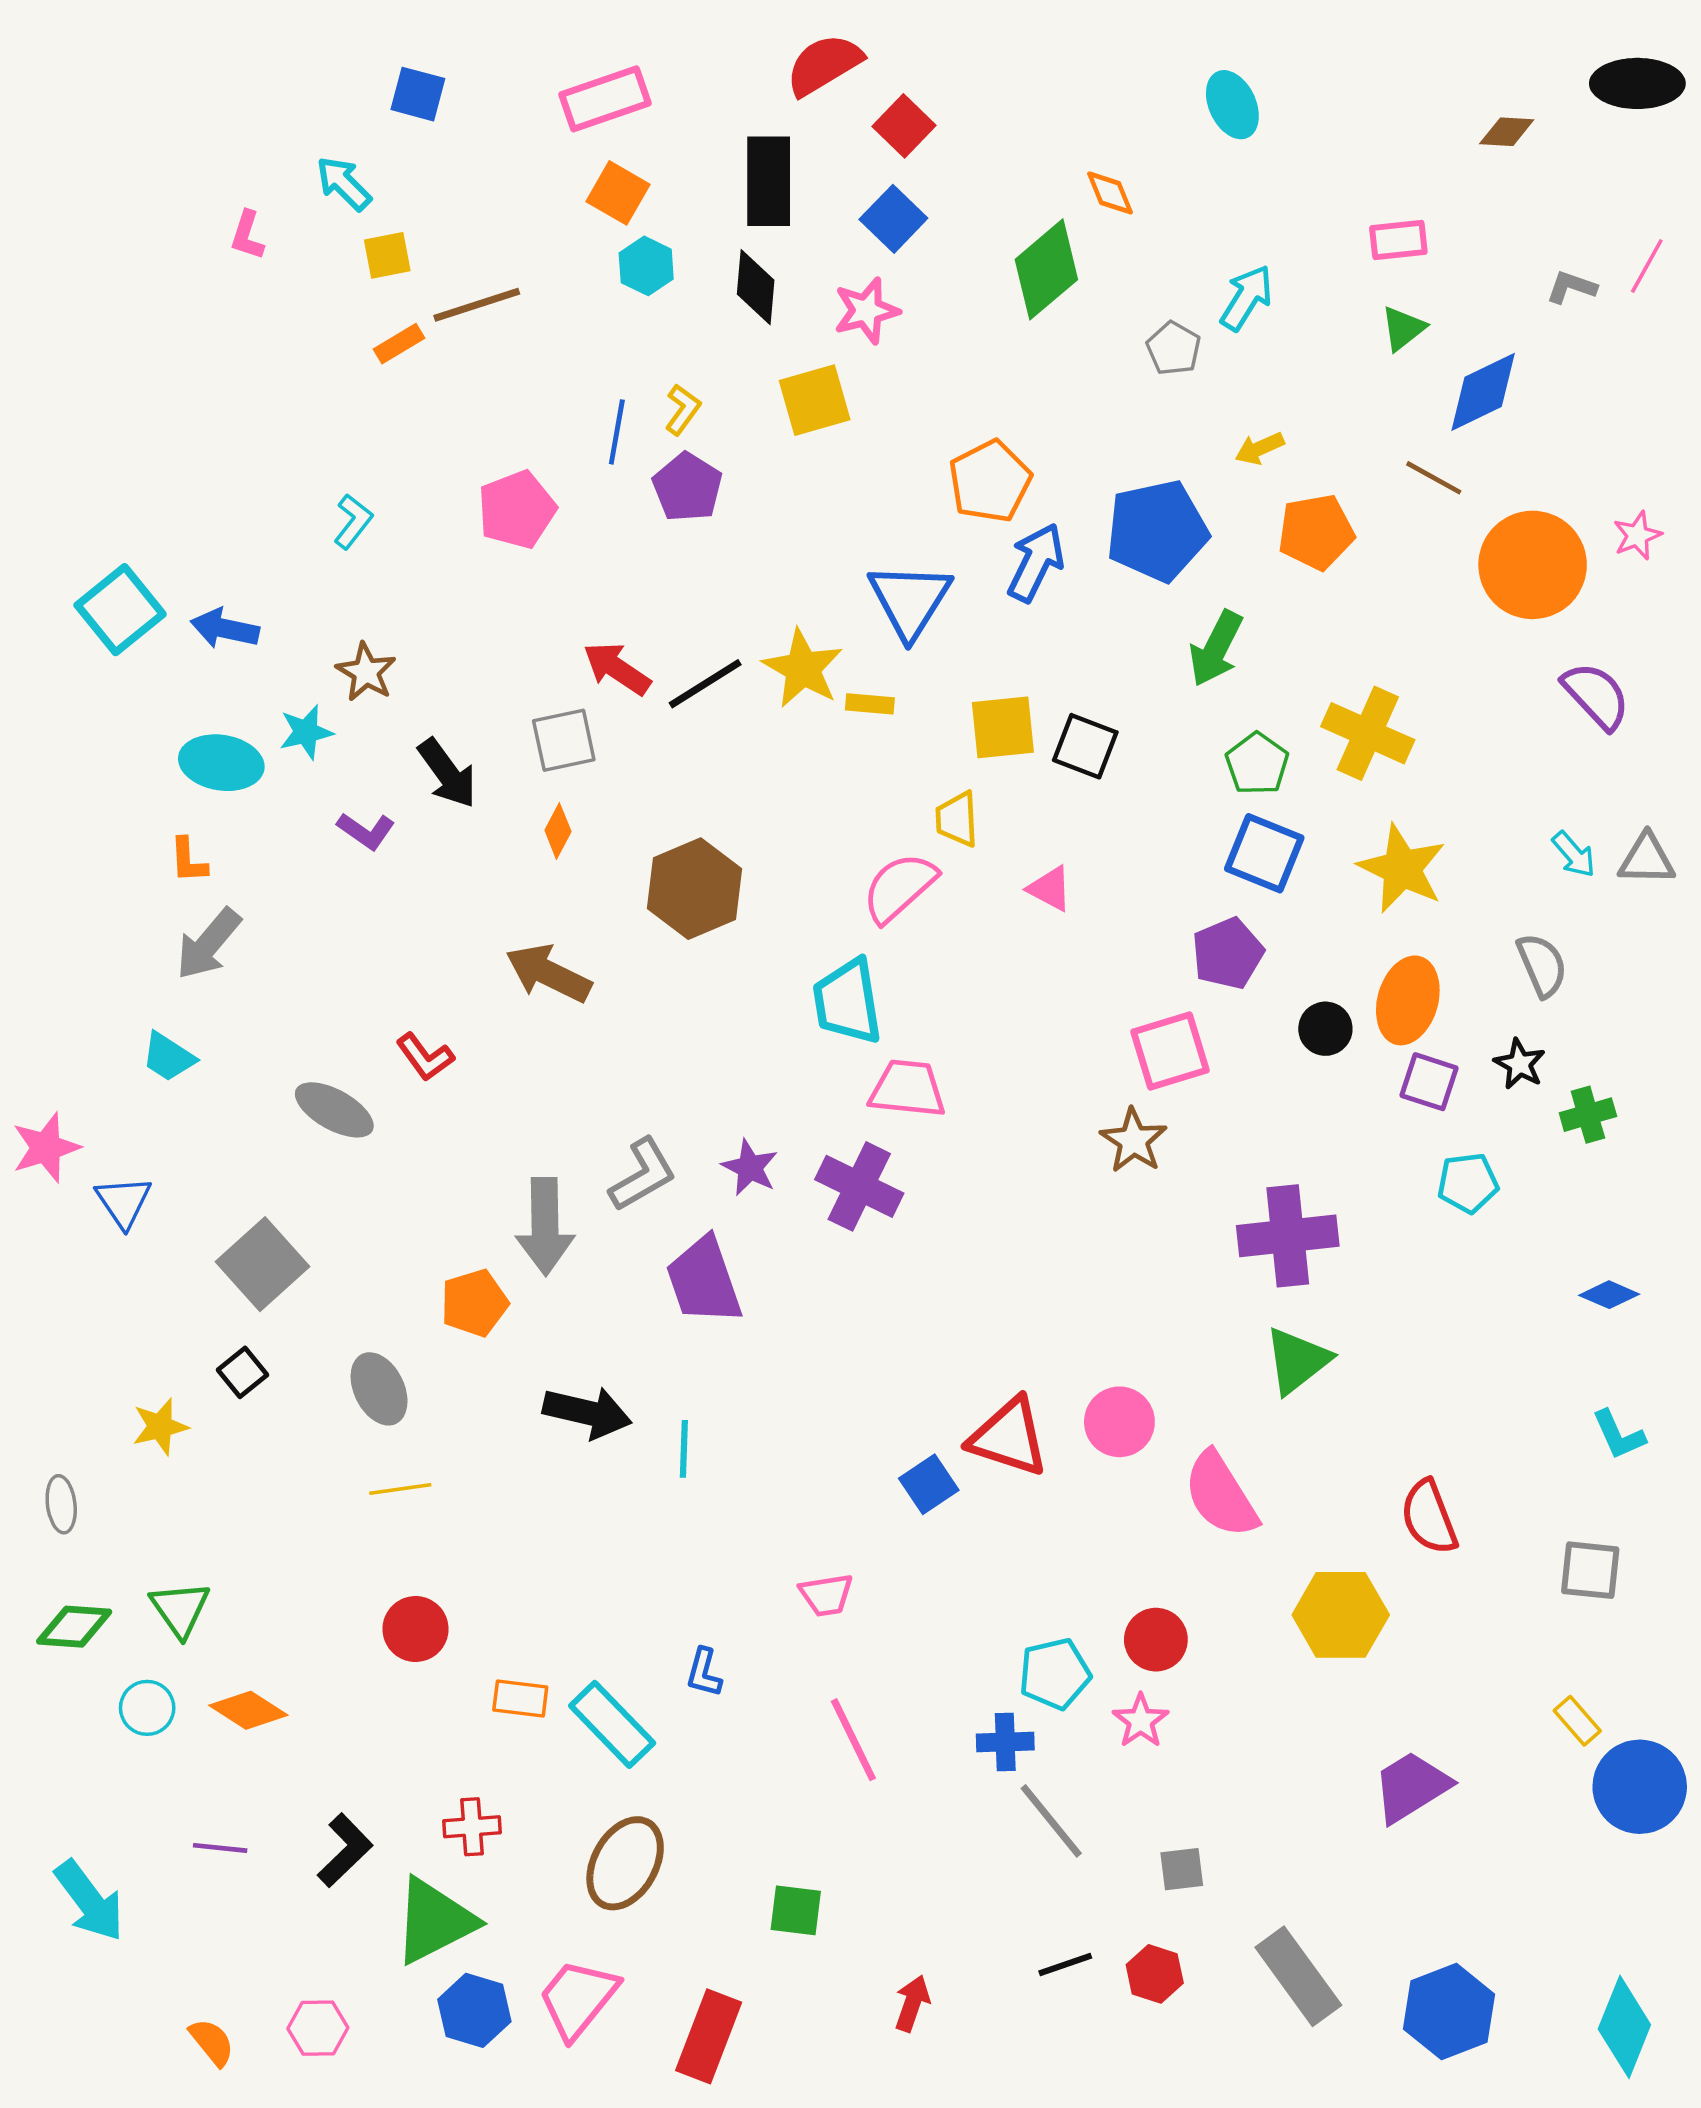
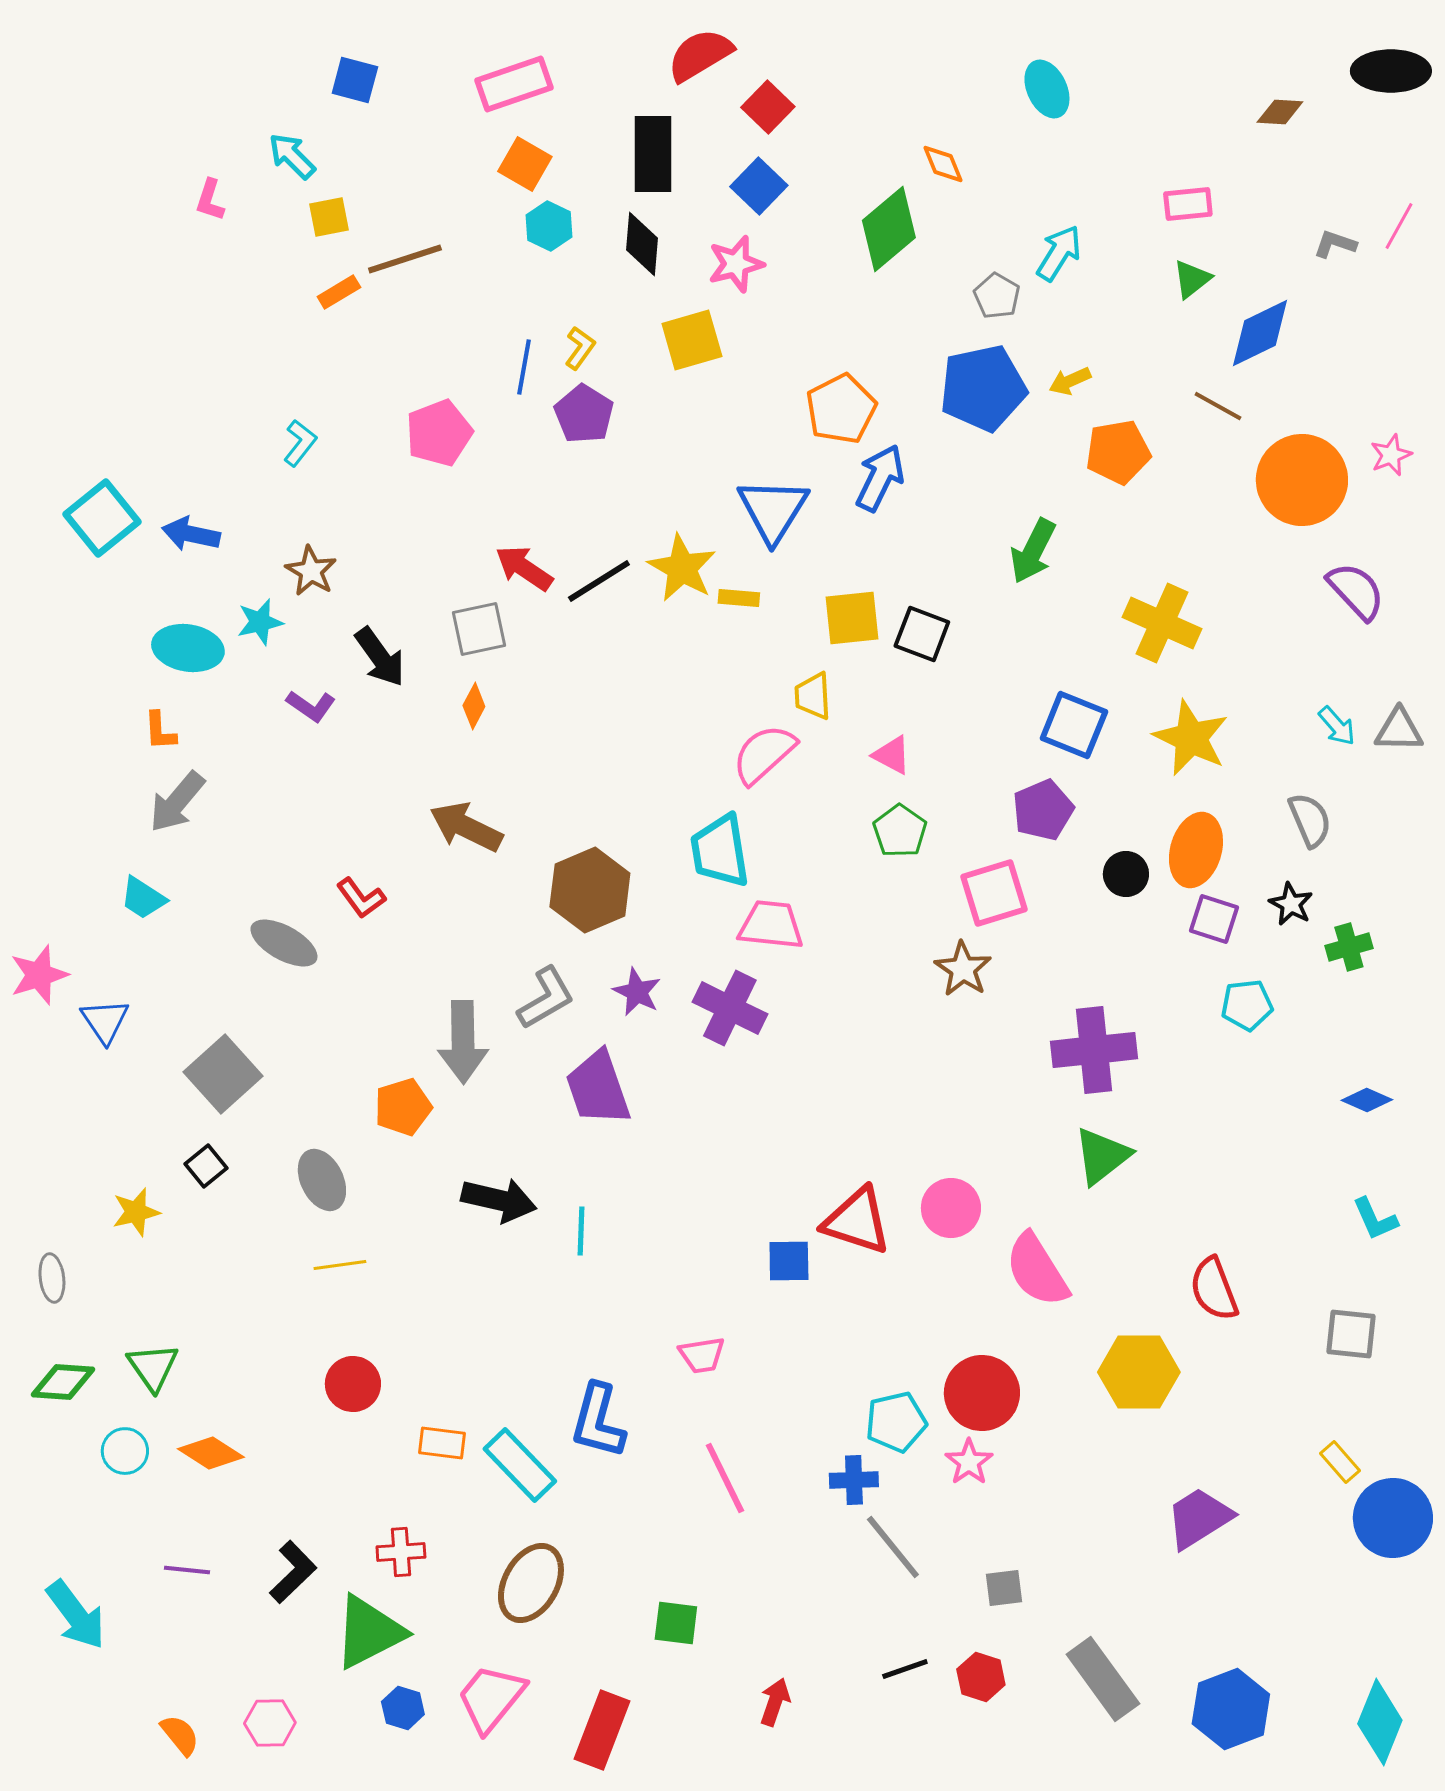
blue pentagon: (1157, 531) -> (983, 388), moved
green pentagon: (1257, 764) -> (900, 831), moved
brown hexagon: (694, 889) -> (590, 890), moved
blue square: (929, 1484) -> (789, 1261), turned 33
red circle: (1156, 1640) -> (982, 1393), size x1.4
blue L-shape: (704, 1673) -> (598, 1421), size x1.8
blue hexagon: (474, 2010) -> (403, 1708), size x0.7

